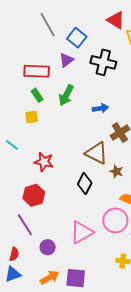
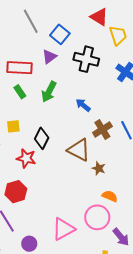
blue arrow: (100, 108) -> (83, 105), turned -133
yellow square: (32, 117) -> (13, 126), moved
black diamond: (85, 183) -> (42, 138), moved

